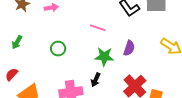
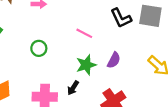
green star: (104, 57) -> (86, 65), turned -30

